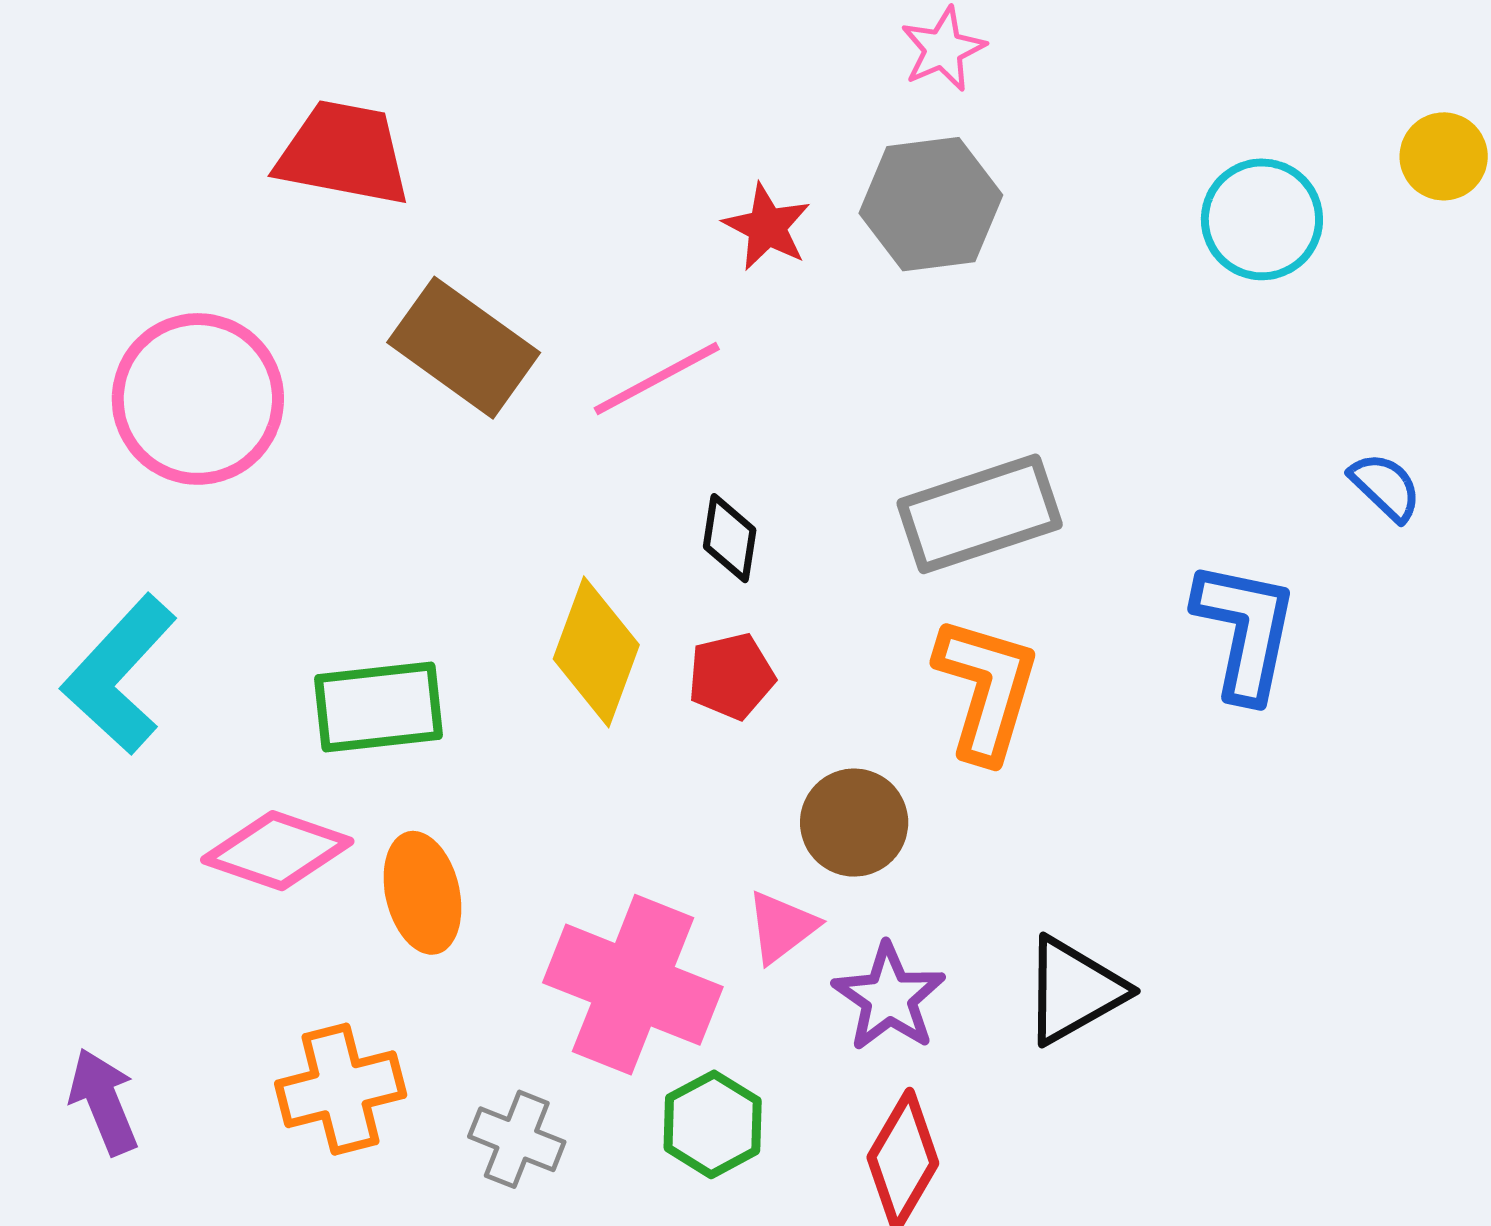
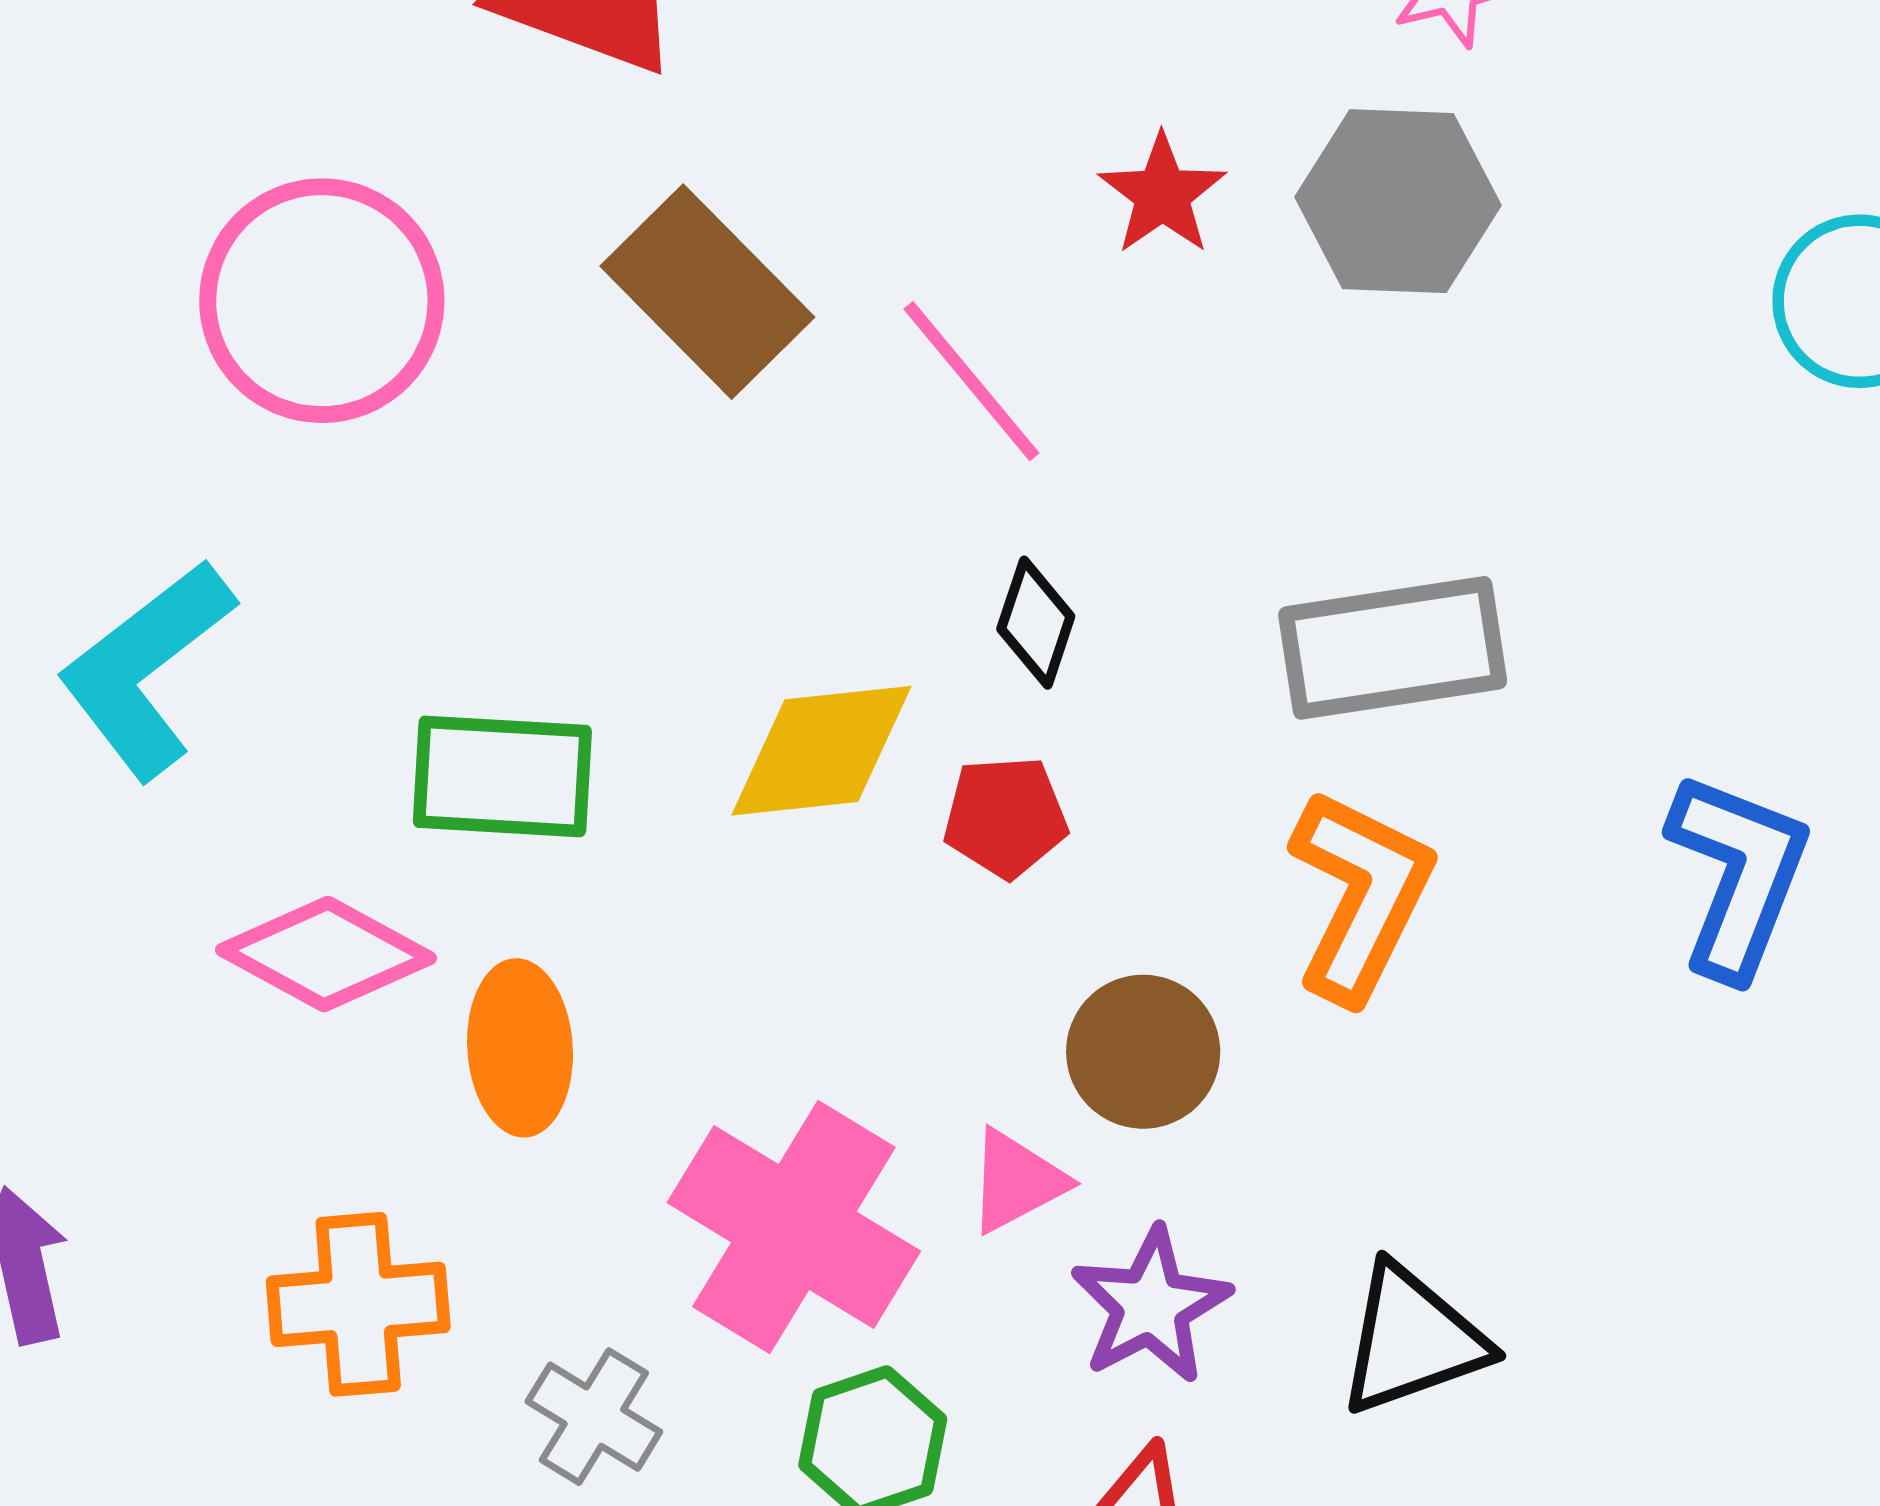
pink line: (657, 379) -> (971, 381), turned 69
yellow diamond: (596, 652) -> (821, 751), turned 54

